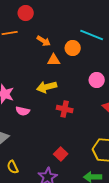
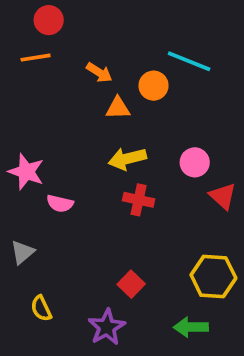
red circle: (26, 13) -> (49, 20), moved
pink circle: (97, 80) -> (195, 162), moved
yellow arrow: (47, 87) -> (127, 159), moved

